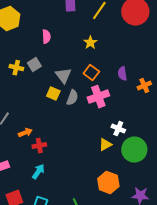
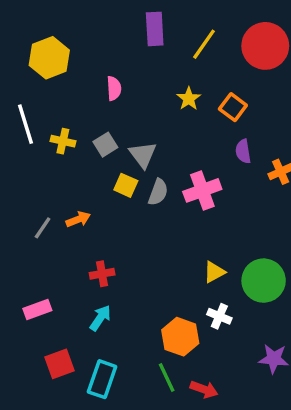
gray square: (34, 65) -> (105, 145), moved
orange square: (91, 73) -> (233, 107), moved
white cross: (118, 129) -> (219, 316), moved
orange arrow: (25, 133) -> (78, 219), moved
orange hexagon: (108, 183) -> (180, 337), moved

